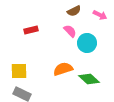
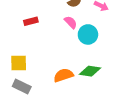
orange semicircle: (63, 69) -> (63, 75), moved
green diamond: (89, 79) -> (90, 71), turned -35

